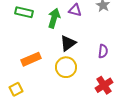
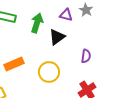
purple triangle: (75, 10) -> (66, 15), moved
black triangle: (68, 43) -> (57, 37), moved

